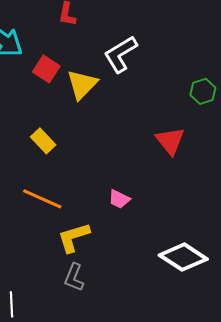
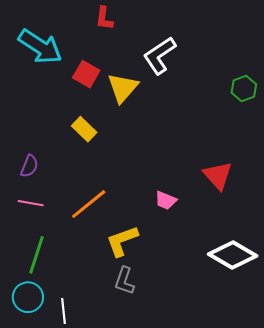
yellow rectangle: (43, 141) -> (84, 129), moved
red triangle: (170, 141) -> (218, 176), moved
orange line: (42, 199) -> (89, 204), turned -60

